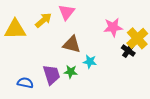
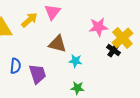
green star: (71, 72) -> (77, 88), moved
blue semicircle: (25, 83) -> (15, 66), moved, turned 84

